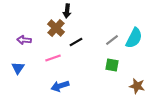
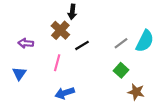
pink line: (53, 58) -> (57, 63), turned -56
green square: (112, 65) -> (121, 70), turned 32
brown star: (137, 86) -> (136, 92), moved

